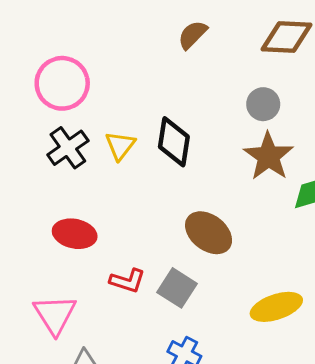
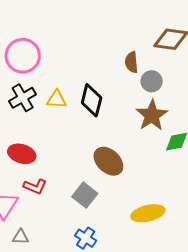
brown semicircle: (193, 35) -> (132, 62), moved, turned -55
yellow triangle: (120, 146) -> (57, 99), turned 50
red L-shape: (127, 281) -> (35, 187), moved

